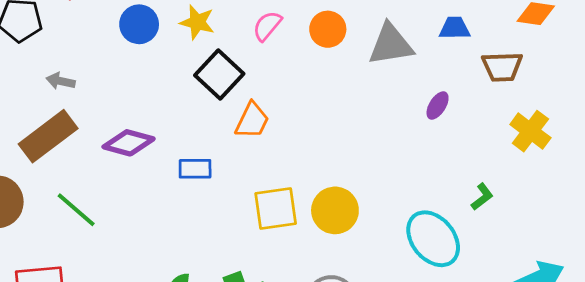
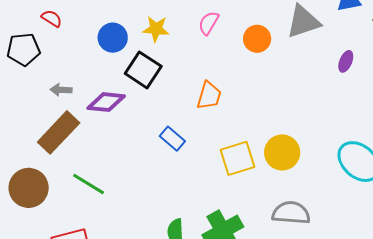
orange circle: (328, 29) -> (257, 39), moved
black square: (219, 74) -> (143, 70), moved
purple diamond: (129, 143) -> (106, 102), moved
blue rectangle: (195, 169) -> (172, 139), turned 50

